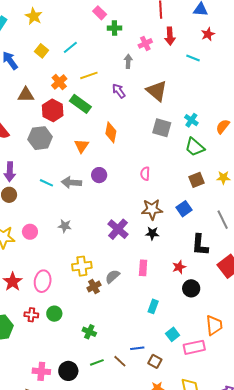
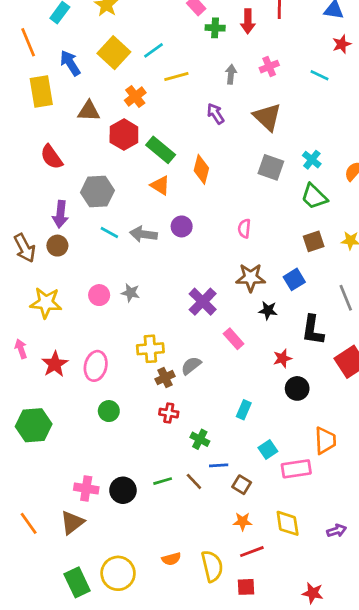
red arrow: (170, 36) -> (248, 21), moved
pink cross: (145, 43) -> (269, 67), moved
yellow square: (42, 51) -> (114, 53), size x1.6
yellow line: (89, 75) -> (176, 76), moved
green rectangle: (80, 104) -> (161, 150), moved
gray hexagon: (40, 138) -> (97, 191), moved
orange triangle: (82, 146) -> (160, 185), turned -35
pink circle: (30, 232) -> (99, 295), moved
black star: (152, 233) -> (268, 310), moved
pink rectangle: (143, 268) -> (234, 339), moved, turned -49
red cross: (31, 315) -> (169, 413), moved
green cross: (89, 332) -> (200, 439), moved

